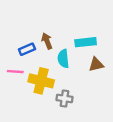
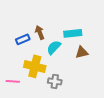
cyan semicircle: (63, 59) -> (54, 47), turned 49
pink line: (15, 72) -> (13, 81), moved

